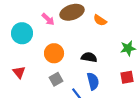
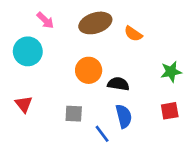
pink arrow: (48, 19) -> (45, 20), moved
orange circle: (54, 53) -> (89, 70), moved
gray square: (56, 79) -> (74, 114), turned 32

